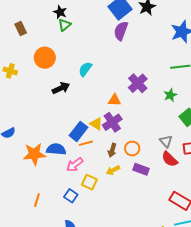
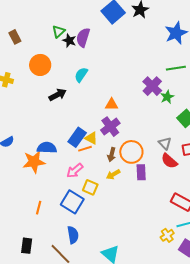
black star: (60, 12) -> (69, 41), moved
purple semicircle: (121, 31) -> (83, 37), moved
purple cross: (138, 83) -> (152, 86), moved
yellow triangle: (96, 124) -> (91, 138), moved
blue semicircle: (56, 149) -> (47, 148), moved
orange circle: (132, 149) -> (131, 152), size x1.5
purple rectangle: (141, 169) -> (141, 172), turned 70
blue square: (71, 196) -> (72, 202), size x1.6

